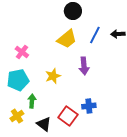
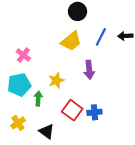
green arrow: (32, 101) -> (38, 99), moved
red square: (68, 116) -> (72, 110), moved

